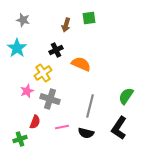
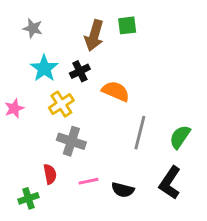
brown arrow: (66, 25) -> (94, 35), size x1.5
cyan star: (17, 48) -> (44, 68), moved
pink star: (27, 91) -> (14, 108), moved
gray line: (90, 106) -> (140, 133), moved
red semicircle: (35, 122) -> (50, 174), turned -32

